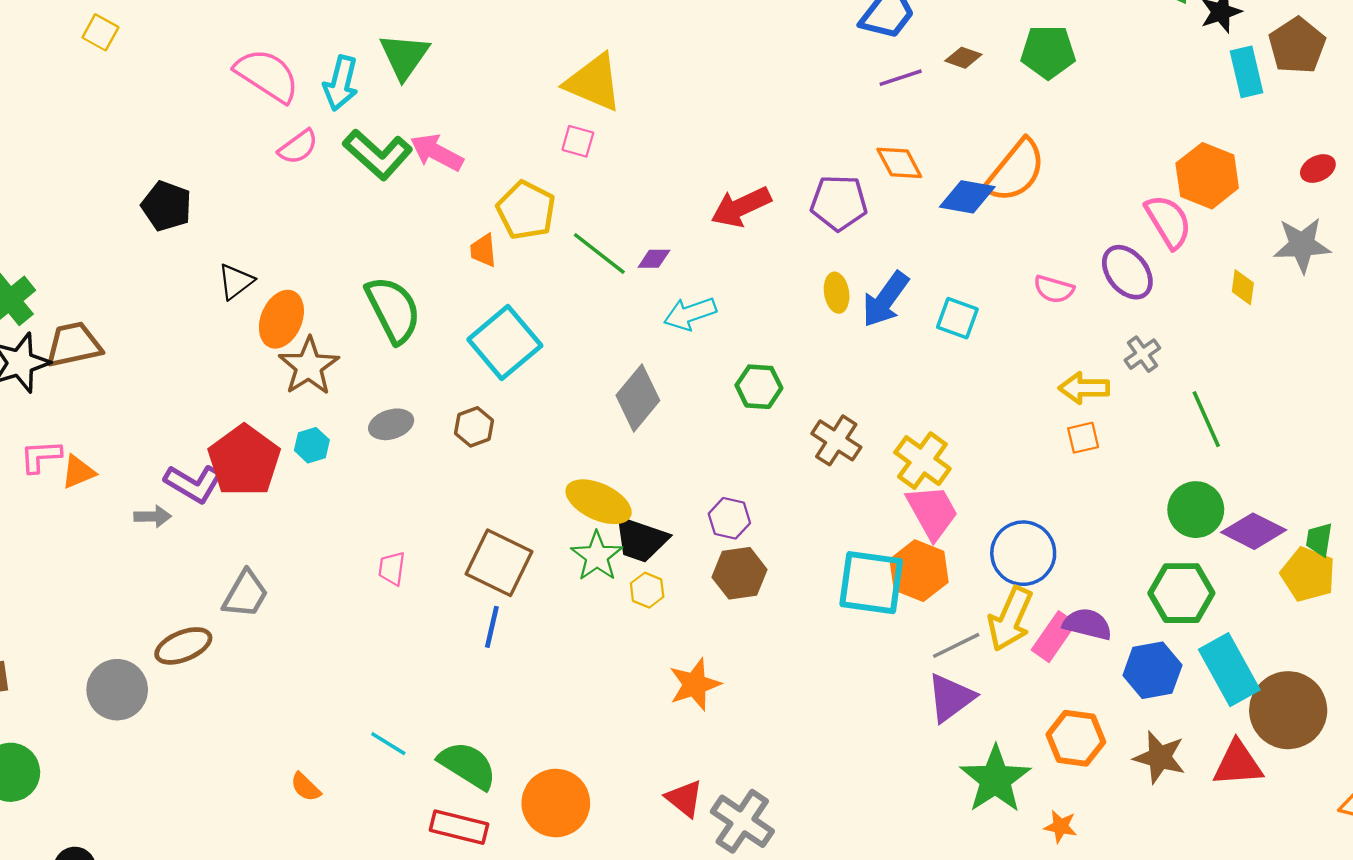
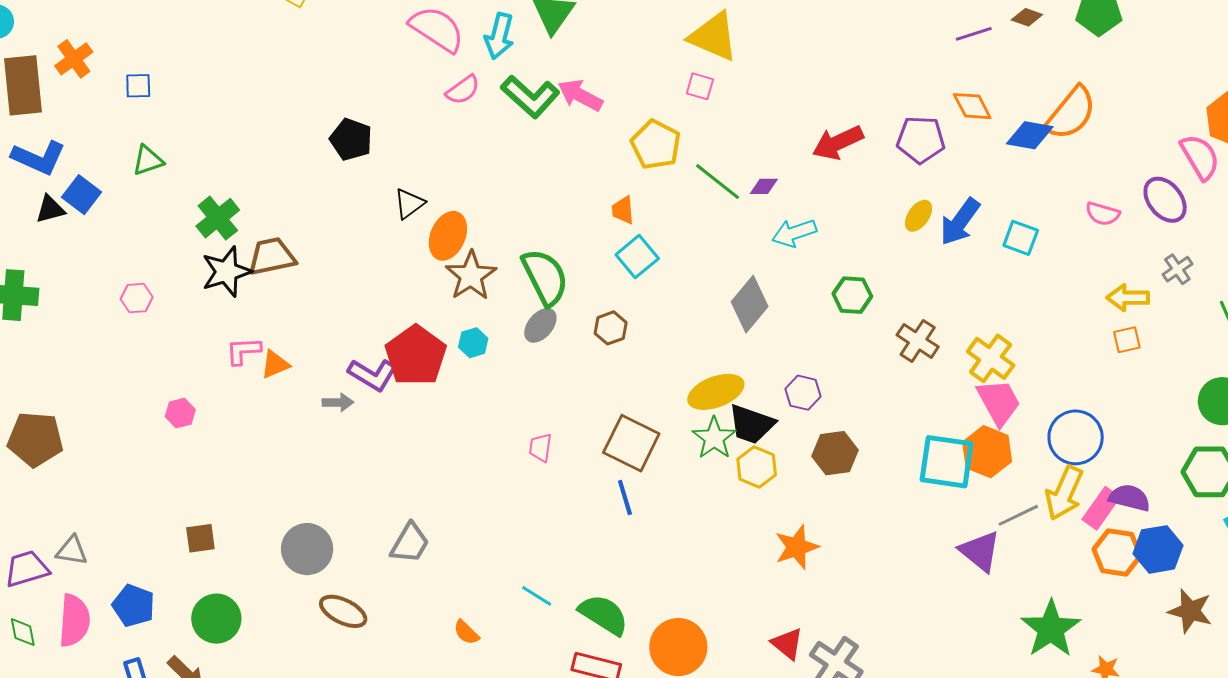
orange trapezoid: (483, 250) -> (623, 210), moved
yellow ellipse: (837, 293) -> (919, 216), turned 44
green semicircle: (393, 310) -> (545, 277), moved
cyan square: (505, 343) -> (637, 257), size x0.7
gray ellipse: (391, 424) -> (540, 325), turned -33
yellow ellipse: (599, 502) -> (716, 392), turned -46
purple hexagon: (729, 518) -> (803, 393), moved
yellow hexagon: (647, 590) -> (757, 467), size x1.4
gray trapezoid: (246, 594) -> (410, 543), moved
blue line: (492, 627) -> (625, 497), turned -30
brown ellipse: (183, 646) -> (343, 611), moved, turned 48
blue hexagon: (1152, 670) -> (1158, 549), moved
purple triangle: (951, 698) -> (980, 551), moved, turned -45
orange hexagon: (1076, 738) -> (1117, 552), moved

